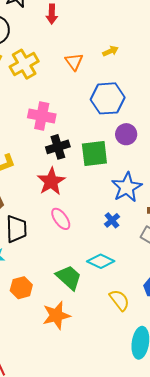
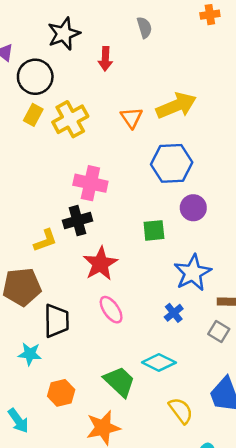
yellow arrow: (110, 51) -> (176, 106), size x2.0
black cross: (58, 147) -> (77, 221), moved
green square: (94, 153) -> (154, 230), size x0.7

